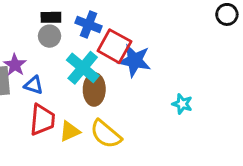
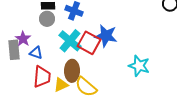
red square: (114, 46) -> (89, 43), moved
brown ellipse: (94, 89) -> (72, 71), moved
cyan star: (182, 104) -> (139, 66), size x1.5

